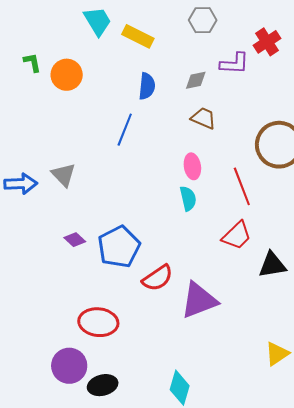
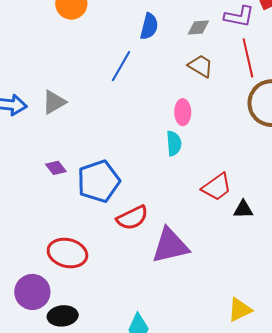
gray triangle: (64, 175) -> (54, 102), turned 36
red line: (242, 186) -> (248, 58), moved
black triangle: (272, 265) -> (243, 209), moved, size x0.7

